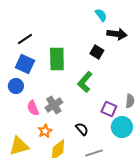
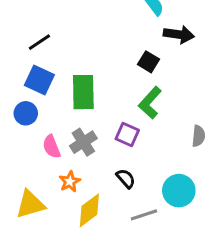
green rectangle: (57, 59) -> (83, 92), moved
green L-shape: (85, 82) -> (150, 103), moved
purple square: (109, 109) -> (127, 135), moved
cyan circle: (122, 127) -> (179, 191), moved

